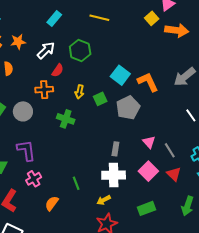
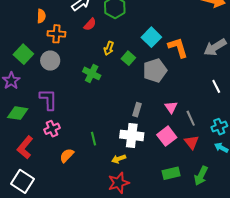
orange cross: (44, 90) -> (56, 34), moved
green square: (100, 99) -> (128, 58), turned -32
green rectangle: (147, 208) -> (171, 173), moved

